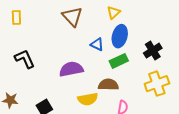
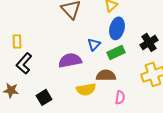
yellow rectangle: (16, 18) -> (17, 41), moved
blue triangle: (97, 44) -> (94, 44), moved, turned 48
black L-shape: (25, 59) -> (24, 63), moved, turned -115

